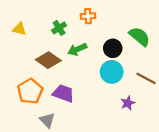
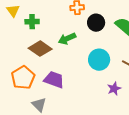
green cross: (59, 28) -> (32, 22), moved, turned 32
yellow triangle: (19, 29) -> (13, 11), moved, turned 40
black circle: (113, 48) -> (96, 23), moved

